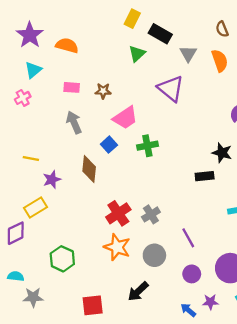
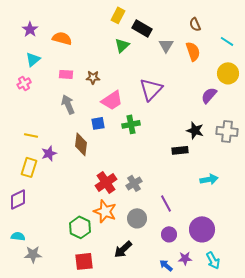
purple star: (30, 35) -> (30, 29), size x0.7
purple triangle: (171, 89) -> (151, 89), moved, turned 35
blue square: (109, 145) -> (98, 123), turned 32
yellow rectangle: (36, 207) -> (29, 167), moved, turned -42
green hexagon: (62, 259) -> (80, 227), moved

